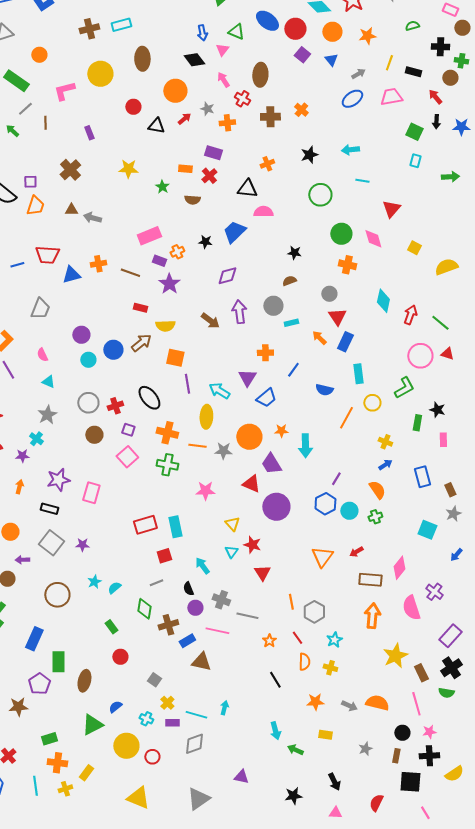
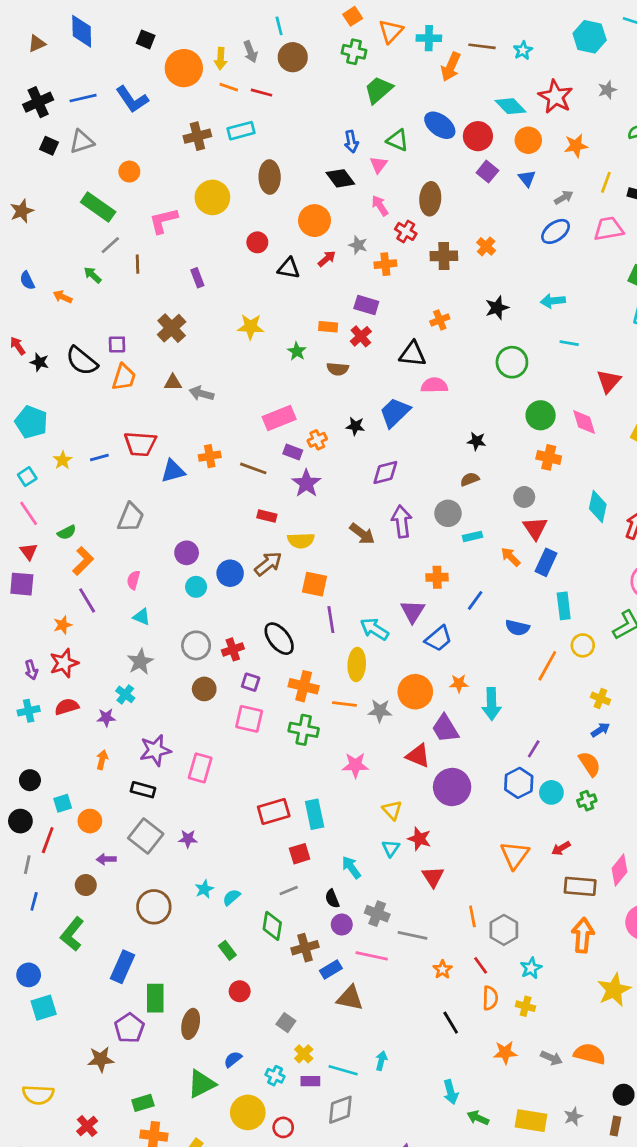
pink semicircle: (42, 355) -> (133, 580), turned 40
pink square: (127, 457) -> (249, 719), turned -35
yellow rectangle: (325, 735) -> (531, 1121), moved, size x1.6

